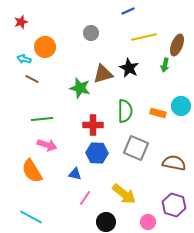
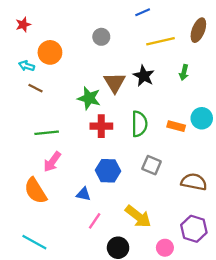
brown ellipse: (177, 45) -> (198, 30), moved
brown triangle: (103, 74) -> (115, 83), turned -45
red cross: (93, 125) -> (101, 126), moved
pink arrow: (47, 145) -> (52, 162), turned 108
gray square: (136, 148) -> (152, 165), size x0.7

